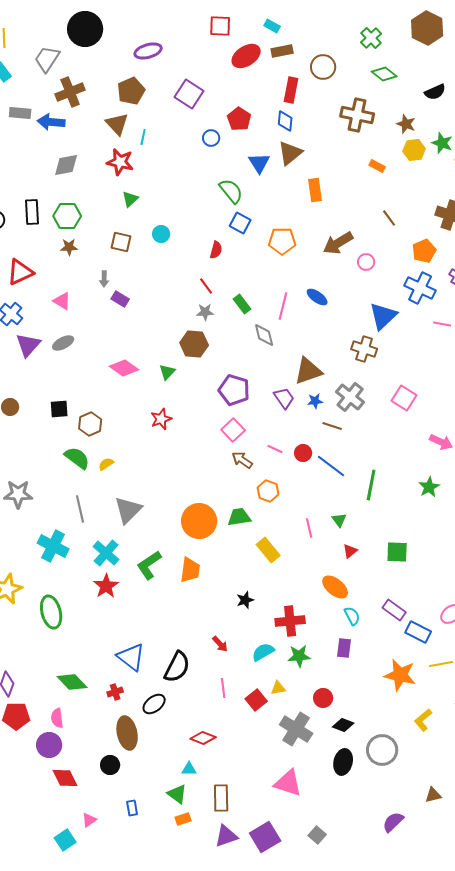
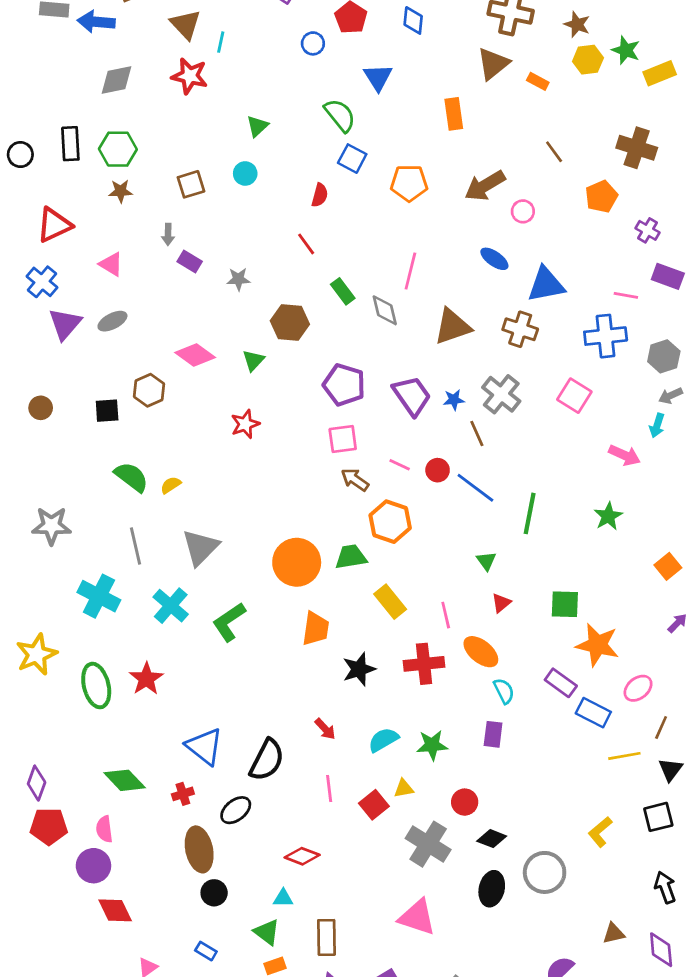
brown triangle: (290, 153) -> (493, 64), moved
green triangle: (130, 199) -> (257, 126), moved
brown square: (121, 242) -> (191, 184), turned -30
blue cross: (420, 288) -> (606, 336), moved, turned -32
blue ellipse: (317, 297) -> (494, 259), moved
green rectangle: (242, 304) -> (343, 291), moved
gray star: (205, 312) -> (238, 279), moved
blue triangle: (383, 316) -> (546, 285), turned 32
brown triangle: (308, 371) -> (452, 327), moved
purple trapezoid: (284, 398) -> (412, 396), size x1.4
brown hexagon: (90, 424) -> (149, 390), moved
brown line: (332, 426) -> (477, 434), turned 48
pink square: (233, 430) -> (343, 439), turned 35
orange hexagon: (268, 491) -> (390, 522), size x1.4
pink line: (309, 528) -> (446, 615), moved
orange trapezoid: (190, 570) -> (316, 629), moved
red star: (106, 586) -> (146, 679), moved
black star: (245, 600) -> (359, 669), size x1.4
red cross: (290, 621) -> (424, 664), moved
orange star: (400, 675) -> (597, 645), moved
black circle: (110, 765) -> (214, 893), moved
blue rectangle: (132, 808) -> (206, 951), turned -49

